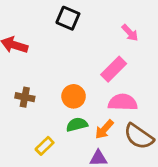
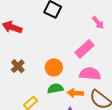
brown cross: (25, 97) -> (18, 66), turned 32
orange arrow: (104, 129) -> (75, 93), turned 49

